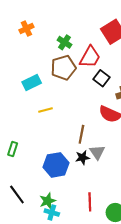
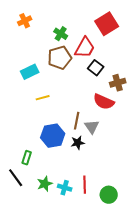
green rectangle: (13, 149) -> (27, 158), moved
gray triangle: (97, 152) -> (92, 127), moved
blue hexagon: (56, 165) -> (53, 136), moved
cyan cross: (52, 212) -> (65, 188), moved

